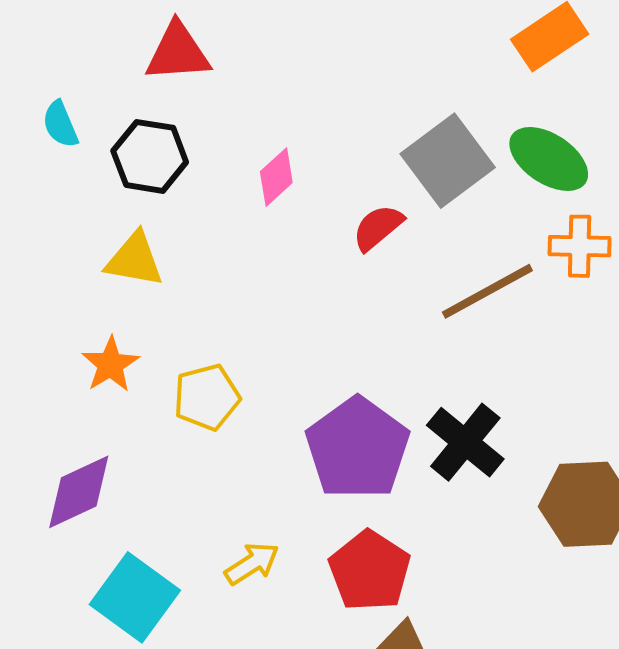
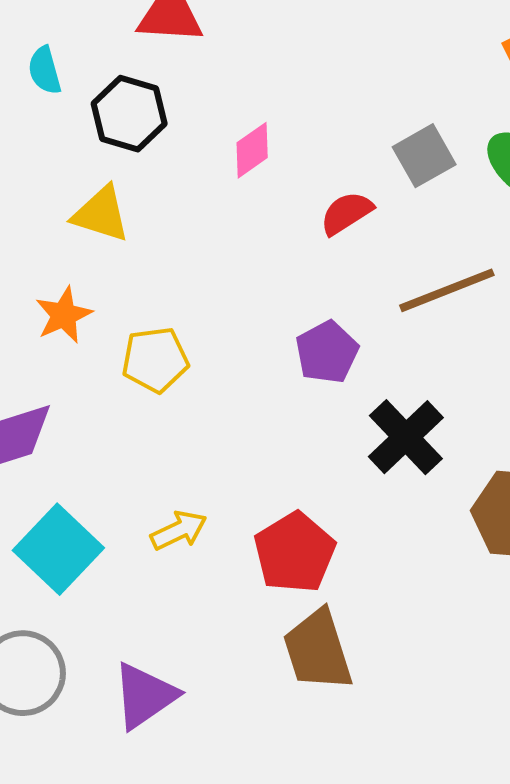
gray square: (448, 161) -> (424, 156), size x0.7
purple pentagon: (357, 448) -> (327, 352), moved, size x0.6

